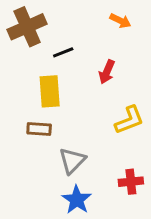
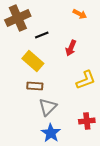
yellow rectangle: (50, 91) -> (33, 61), turned -45
brown rectangle: (39, 129) -> (35, 86), moved

